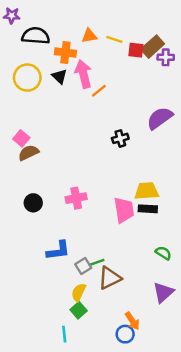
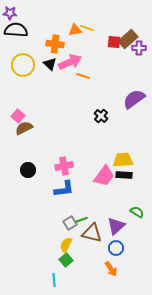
black semicircle: (36, 36) -> (16, 30), moved
yellow line: (114, 39) -> (87, 28), moved
pink arrow: (83, 74) -> (70, 62), turned 80
orange line: (99, 91) -> (83, 76), turned 56
black cross: (120, 138) -> (101, 116), turned -32
pink trapezoid: (124, 210) -> (104, 176), turned 45
blue L-shape: (58, 251) -> (64, 189), moved
brown triangle: (110, 278) -> (92, 233), turned 40
purple triangle: (163, 292) -> (116, 226), moved
blue circle: (125, 334) -> (116, 248), moved

